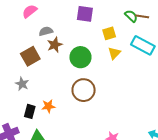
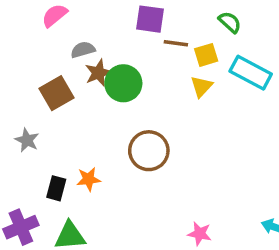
brown line: (142, 16) -> (176, 43), moved
yellow square: (109, 33) -> (206, 55), moved
green circle: (80, 57) -> (123, 83), moved
gray star: (22, 84) -> (27, 140), moved

